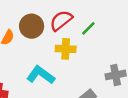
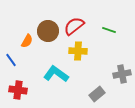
green line: (88, 28) -> (109, 30), moved, turned 64

